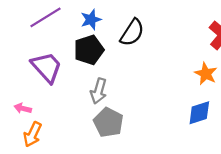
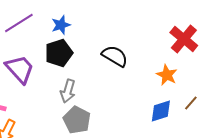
black semicircle: (132, 33) -> (115, 56), moved, turned -92

